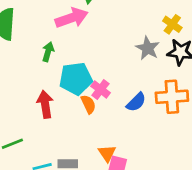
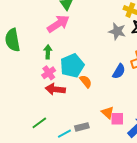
pink cross: (101, 89) -> (49, 73), moved, turned 32
red arrow: (45, 104) -> (55, 89), turned -60

